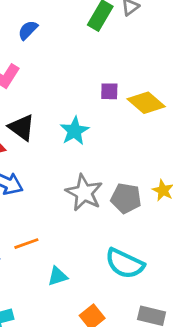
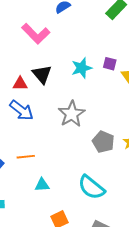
cyan star: (75, 131) -> (82, 68), moved
gray star: (84, 193) -> (72, 114), moved

